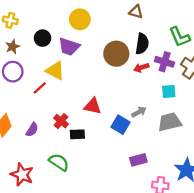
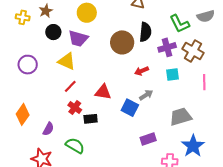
brown star: (13, 47) -> (46, 11), moved
purple cross: (165, 62) -> (167, 47), turned -30
red arrow: (141, 68) -> (142, 71), moved
red line: (40, 88) -> (70, 86), moved
gray trapezoid: (170, 122) -> (181, 117), moved
purple semicircle: (32, 130) -> (48, 129), moved

